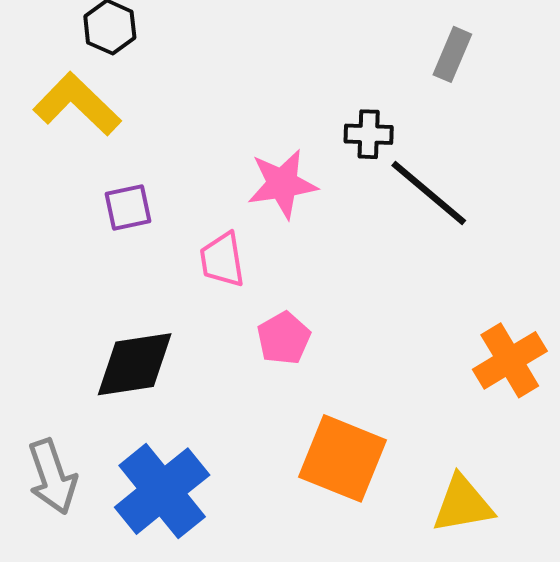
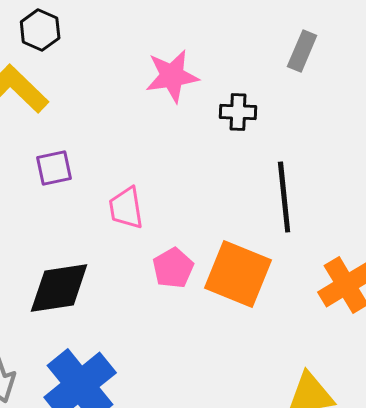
pink star: (282, 184) -> (172, 76), moved
black line: (429, 193) -> (284, 197), moved, turned 44
orange square: (342, 458) -> (238, 274), moved

